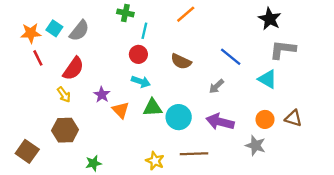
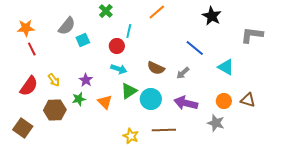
green cross: (125, 13) -> (106, 11), turned 32
black star: (270, 19) -> (212, 16), moved
cyan square: (54, 28) -> (83, 40), moved, turned 32
cyan line: (144, 31) -> (129, 31), moved
gray L-shape: (283, 50) -> (252, 35), moved
brown semicircle: (181, 61) -> (156, 68), moved
red semicircle: (73, 69) -> (29, 86), moved
green triangle: (153, 108) -> (129, 91), turned -30
orange triangle: (121, 110) -> (105, 102), moved
green star: (93, 163) -> (79, 99), moved

